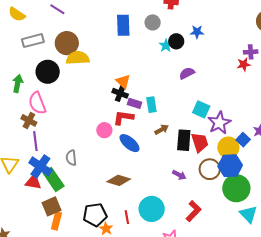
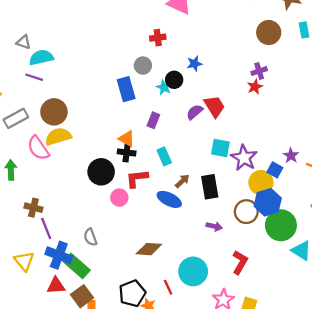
blue rectangle: (123, 25) -> (126, 89), moved
yellow semicircle: (78, 58) -> (58, 137), moved
black circle: (48, 72) -> (101, 172), moved
pink semicircle: (37, 103) -> (38, 148), moved
purple rectangle: (134, 103) -> (153, 120), moved, turned -72
red trapezoid: (200, 142) -> (214, 106), moved
blue ellipse: (129, 143) -> (169, 199), moved
red triangle: (33, 182) -> (56, 286), moved

